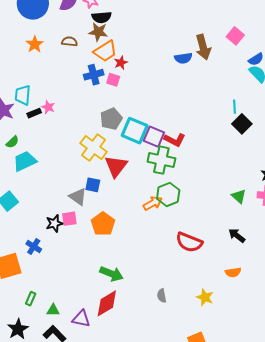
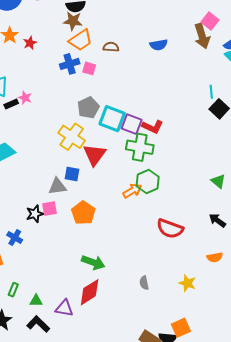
brown semicircle: (69, 42) -> (111, 47), moved
brown arrow: (203, 47) -> (202, 36), moved
red star: (121, 63) -> (30, 43), moved
gray triangle: (78, 197) -> (57, 186), turned -42

